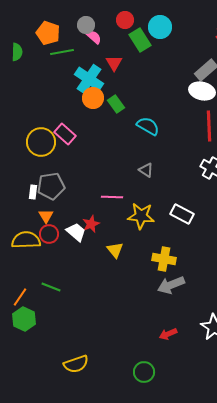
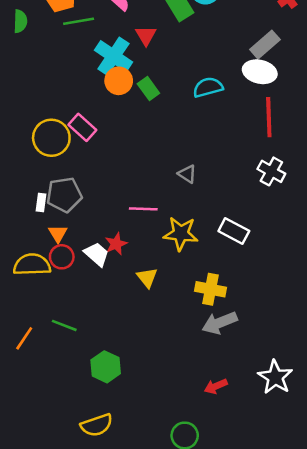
cyan semicircle: (148, 126) -> (208, 87), moved, turned -45
green hexagon: (24, 319) -> (106, 367), moved

